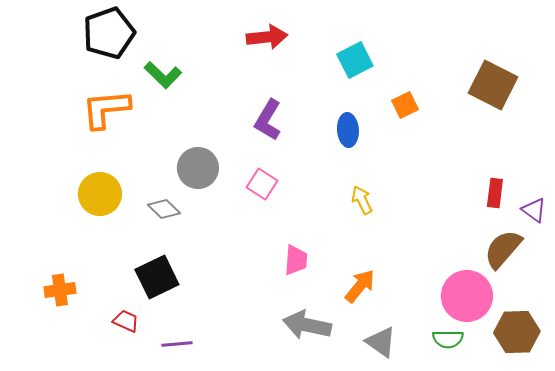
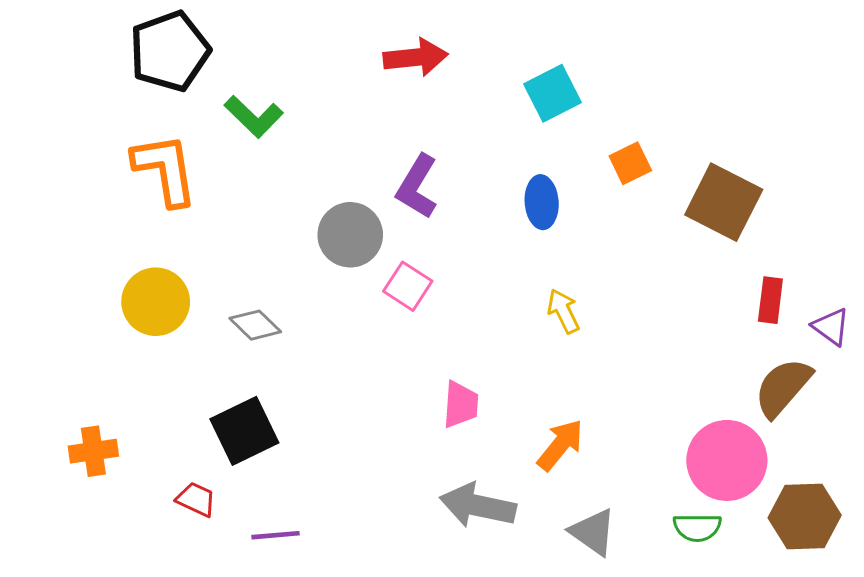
brown square: (493, 85) -> (724, 202), moved
orange L-shape: (106, 109) -> (165, 169), turned 86
gray circle: (198, 168) -> (350, 235), moved

